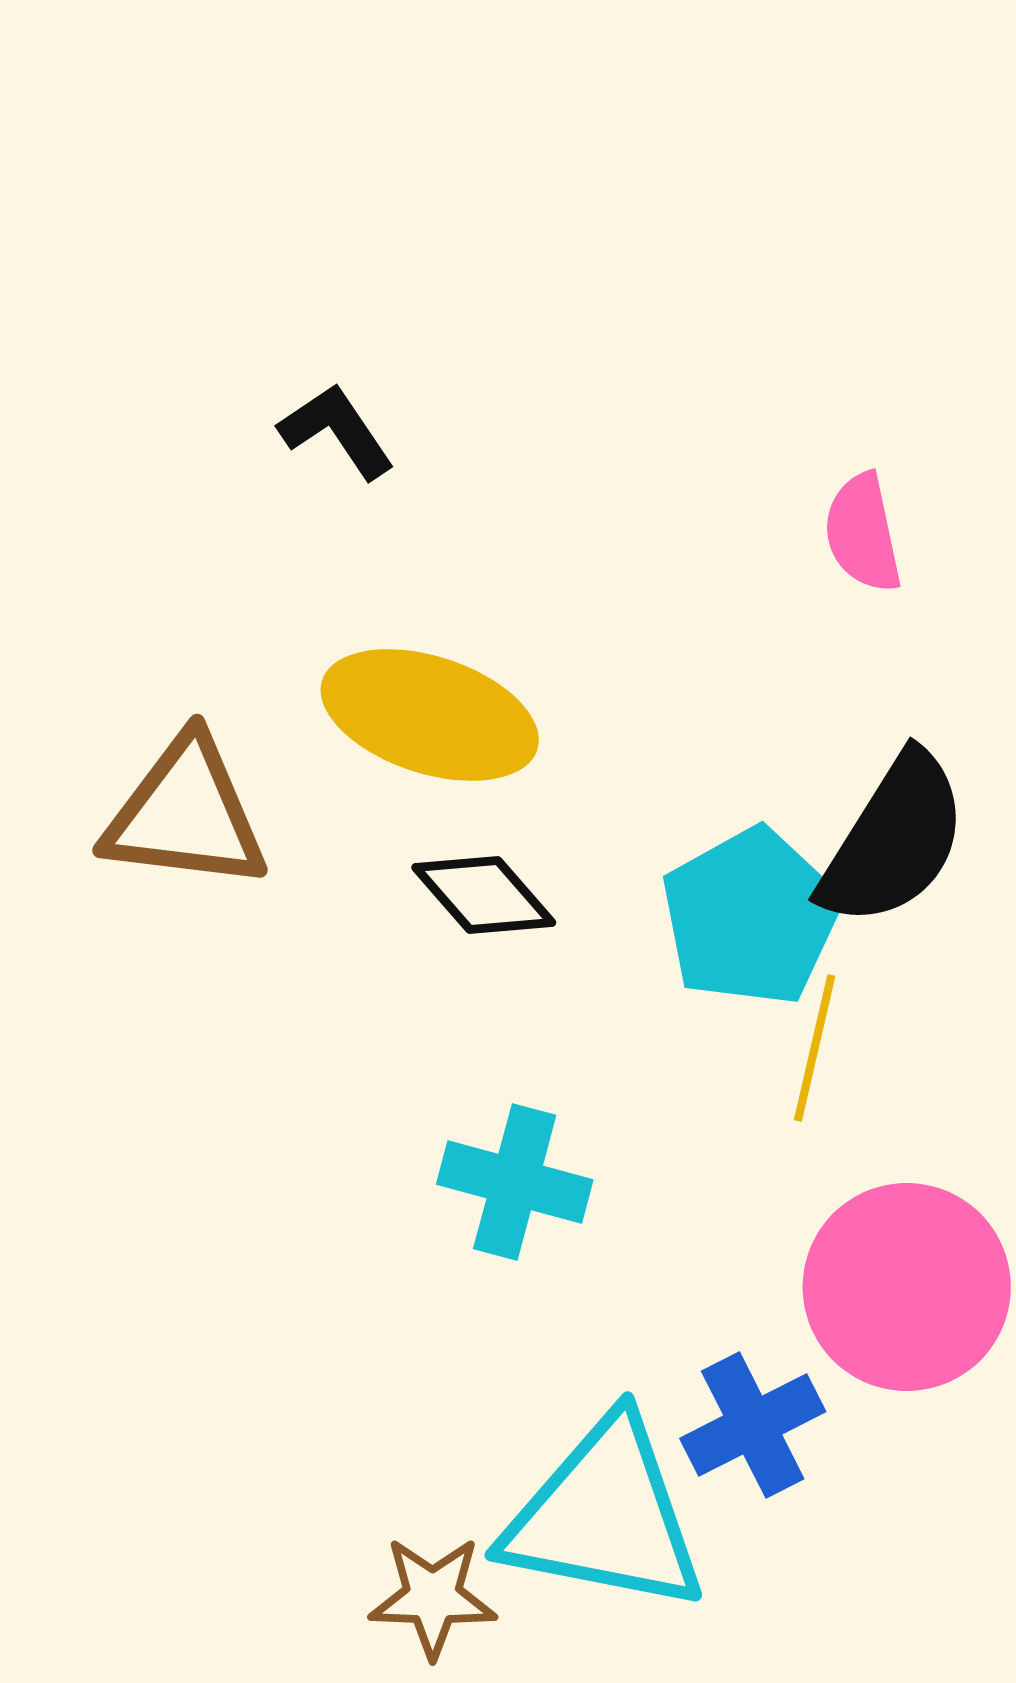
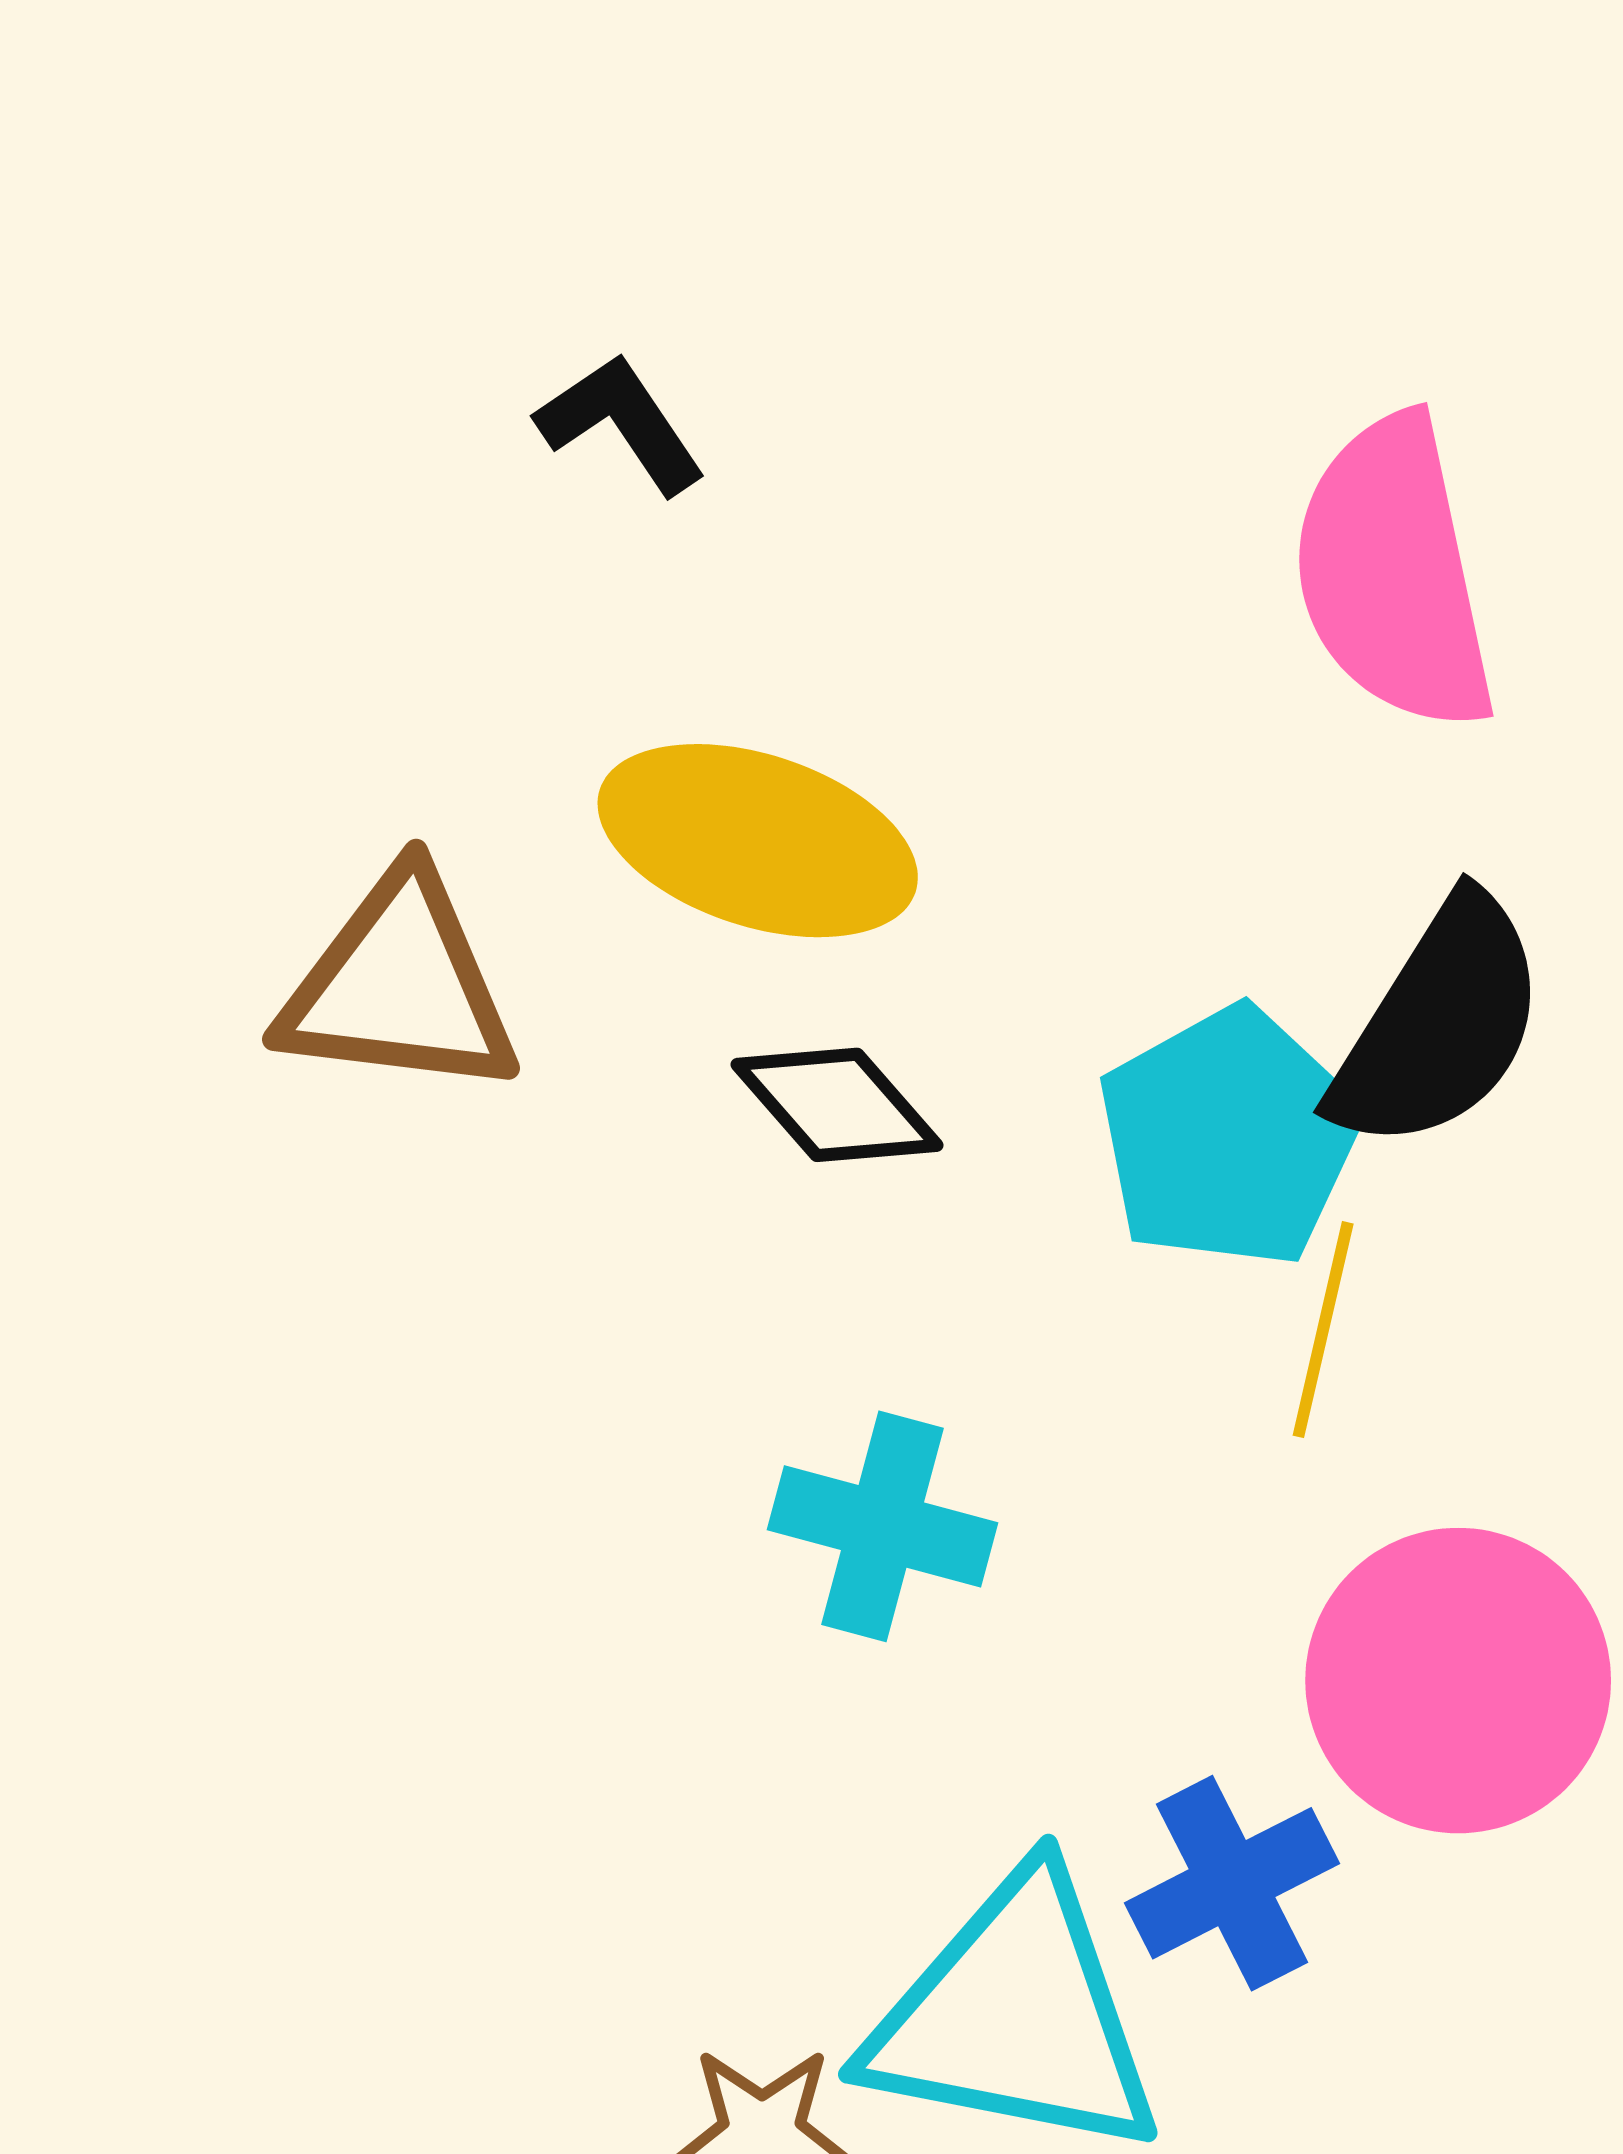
pink semicircle: (863, 533) -> (1394, 573), size x1.8

